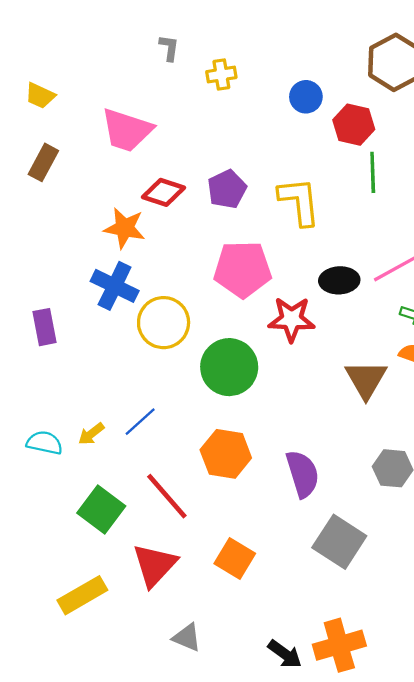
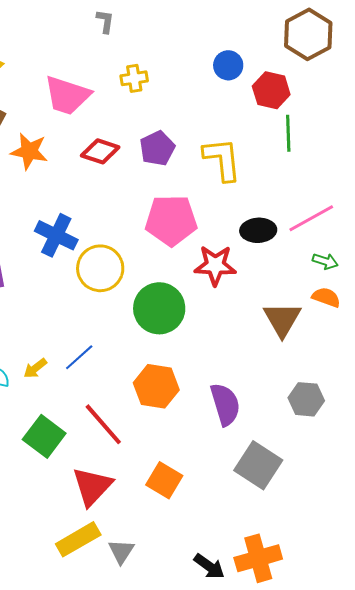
yellow cross: (221, 75) -> (134, 78), moved
orange star: (125, 228) -> (29, 151), moved
yellow rectangle: (82, 595) -> (78, 539), moved
gray triangle: (187, 637) -> (121, 551), turned 40

